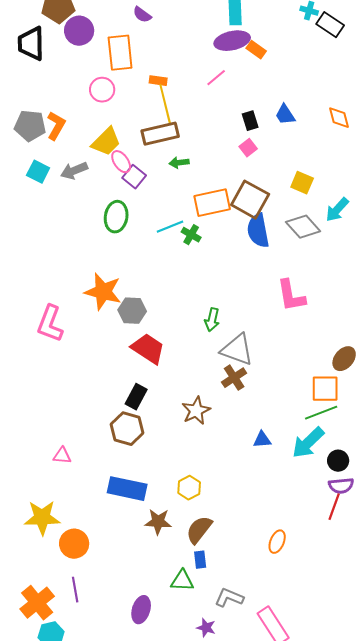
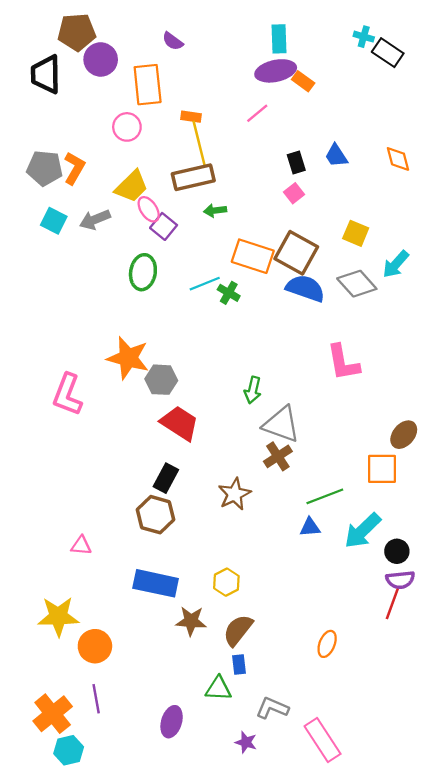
orange rectangle: (212, 203) -> (253, 256), turned 30
blue semicircle: (258, 231) -> (305, 288), turned 120
green line: (321, 413) -> (325, 496), moved

